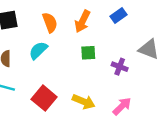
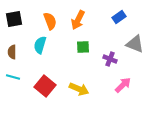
blue rectangle: (118, 16) -> (119, 17), moved
cyan semicircle: (38, 50) -> (40, 45), turned -30
pink arrow: (122, 106) -> (123, 85), moved

